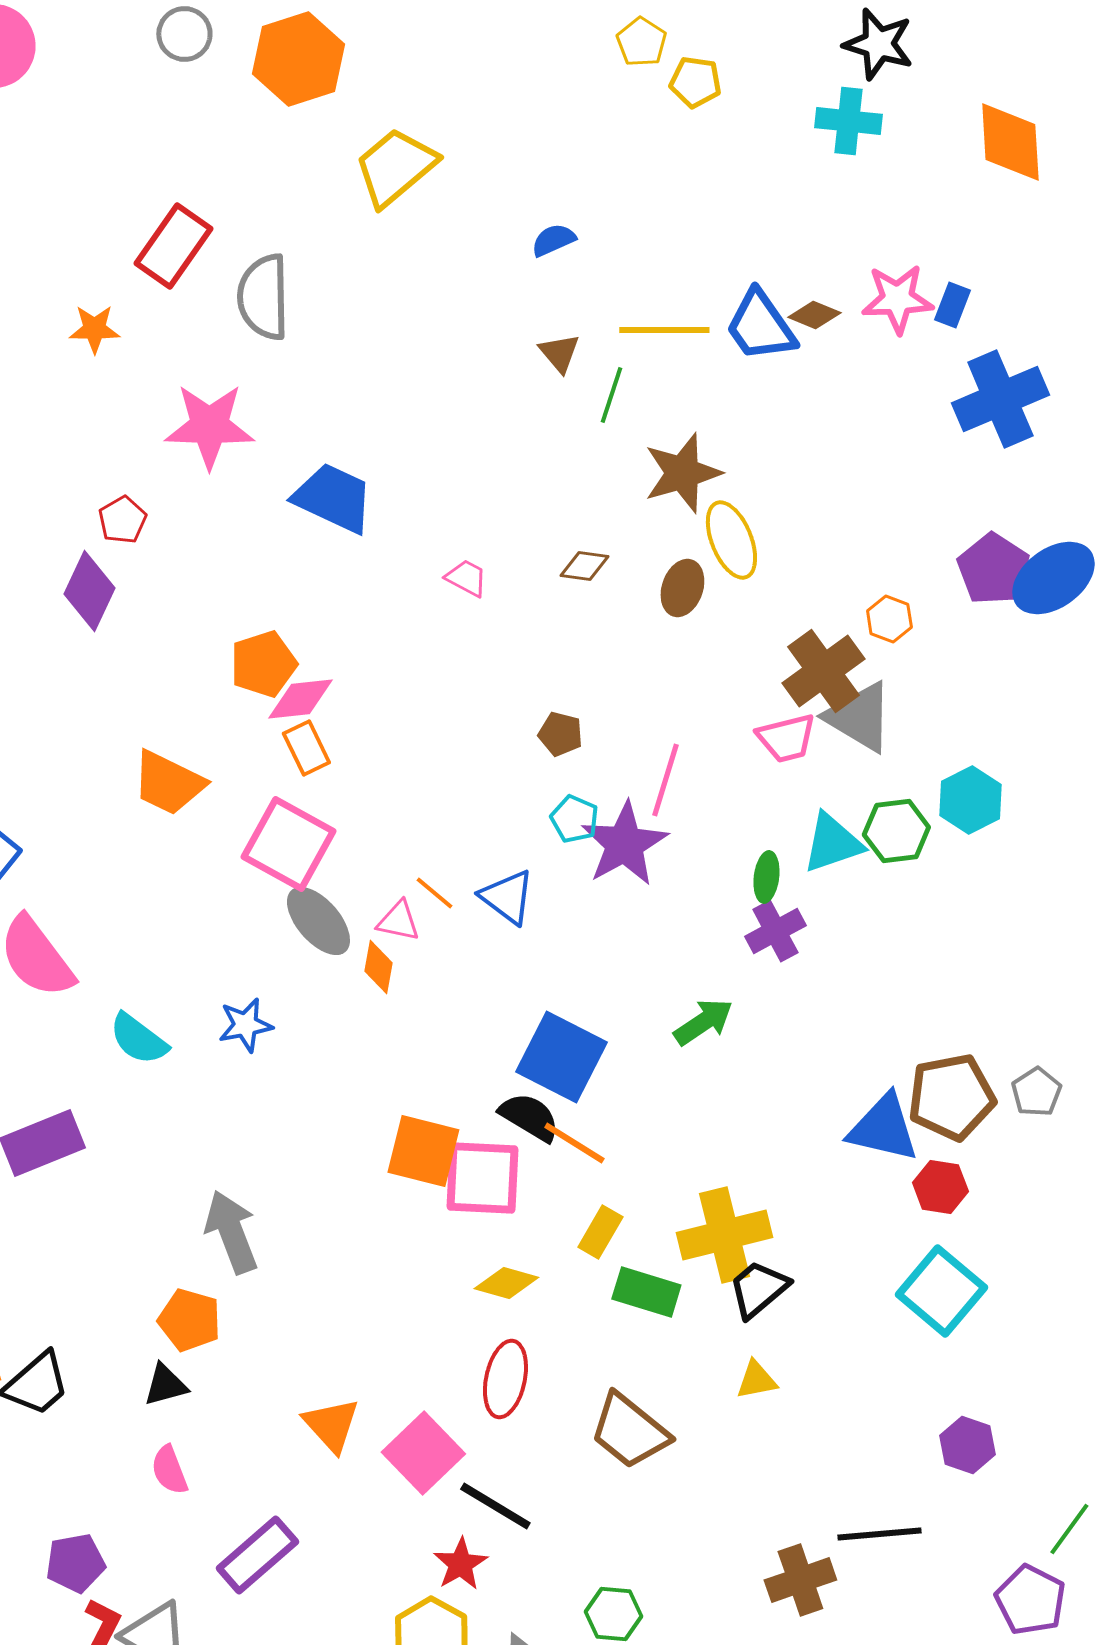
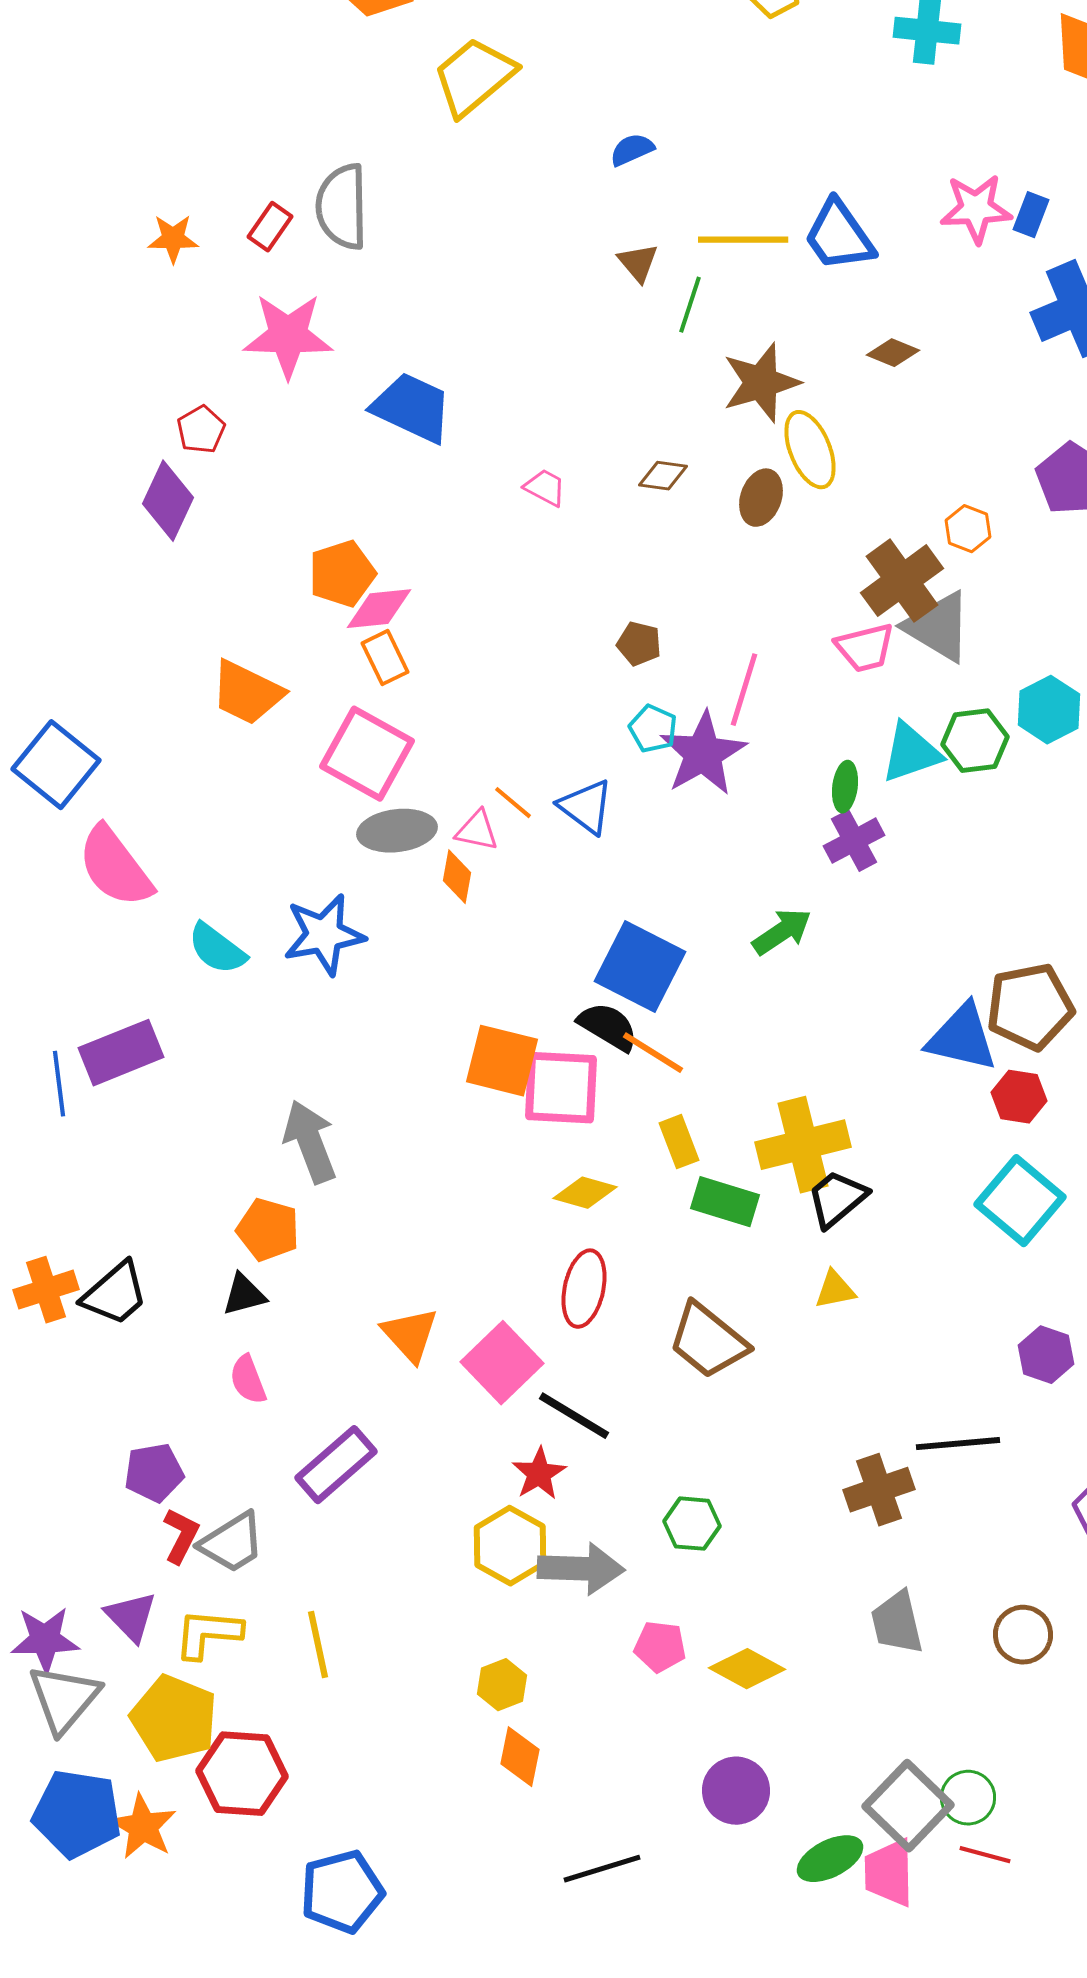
red rectangle: (173, 246) -> (270, 227), moved, size x0.6
brown diamond: (814, 315) -> (893, 353), moved
gray ellipse: (318, 921) -> (397, 831), turned -56
blue star: (245, 1025) -> (324, 935), size x1.5
yellow rectangle: (600, 1232) -> (679, 1142), turned -51

